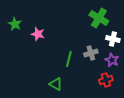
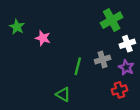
green cross: (99, 18) -> (112, 20), turned 30
white cross: (113, 39) -> (127, 44), turned -32

